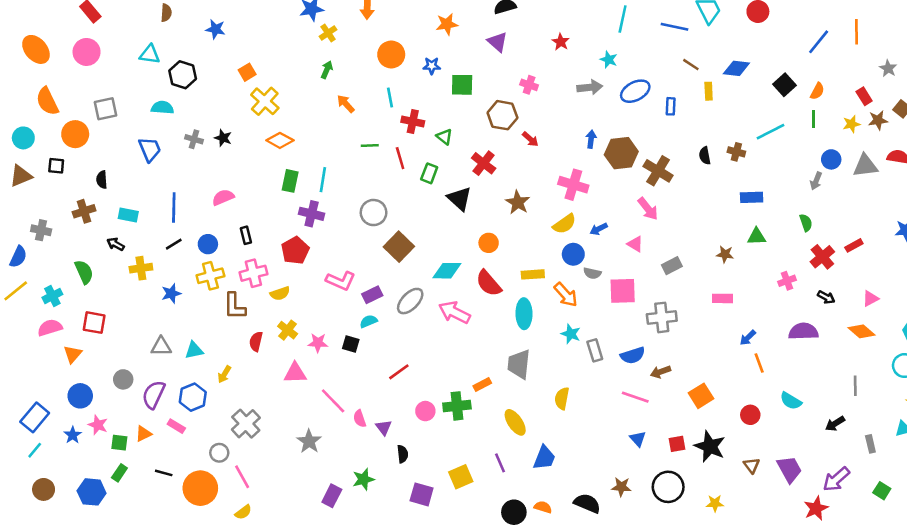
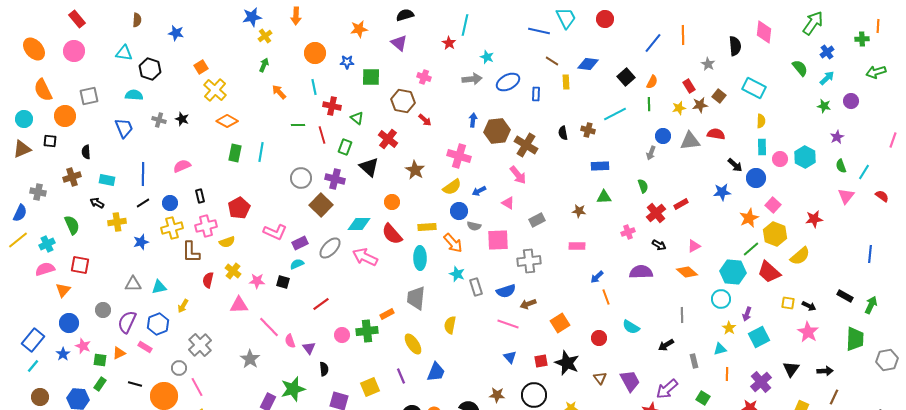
cyan line: (623, 19) -> (465, 25), moved
purple cross: (312, 214) -> (335, 179), moved
green star: (363, 479) -> (293, 389), size x1.4

